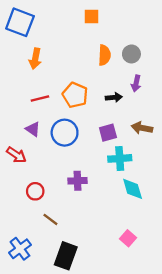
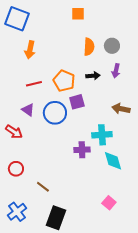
black arrow: (114, 97) -> (93, 76), moved
purple square: (108, 133) -> (77, 102), moved
purple cross: (77, 181) -> (82, 150), moved
red circle: (35, 191) -> (16, 169), moved

